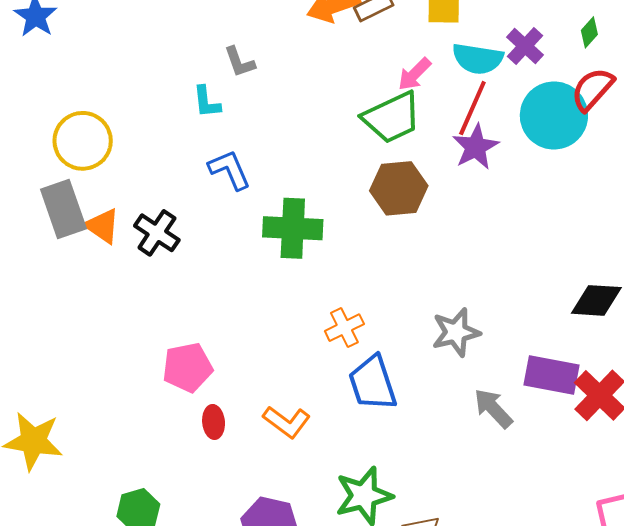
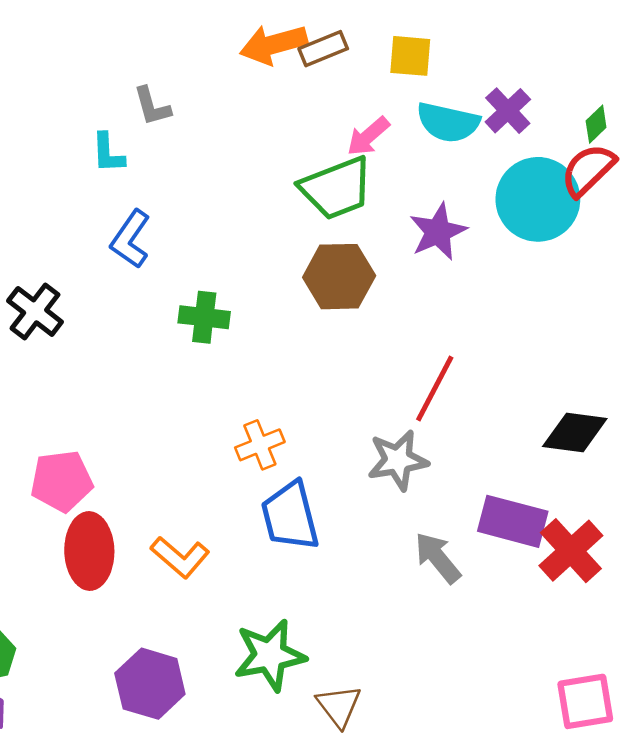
green diamond: (589, 32) -> (596, 124), moved
red line: (472, 108) -> (435, 388), moved
blue L-shape: (229, 170) -> (130, 239), turned -126
green cross: (293, 228) -> (204, 317), size x0.7
red ellipse: (214, 422) -> (89, 551), size x1.8

